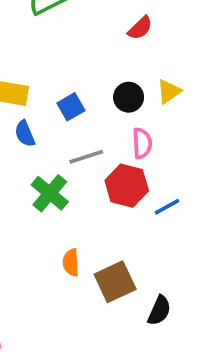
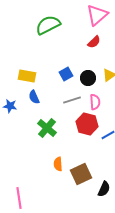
blue square: (71, 107) -> (66, 74), moved
gray line: (86, 157) -> (72, 100), moved

